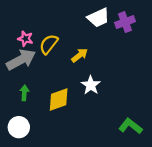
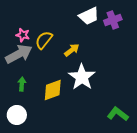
white star: (91, 85) -> (82, 77), size x1.5

